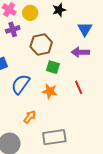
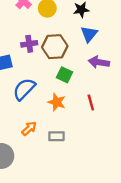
purple cross: (13, 29) -> (29, 44), moved
blue triangle: (85, 29) -> (89, 34), moved
gray rectangle: (54, 137) -> (56, 136), moved, size x0.6

